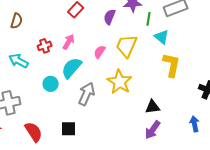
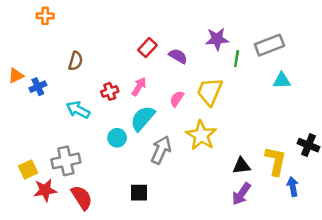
purple semicircle: (110, 17) -> (178, 56), moved, turned 98
cyan triangle: (162, 37) -> (282, 80), moved, turned -42
yellow L-shape: (172, 65) -> (276, 161), moved
red semicircle: (34, 132) -> (82, 198), moved

